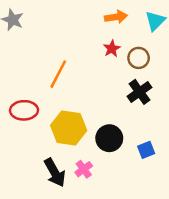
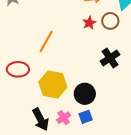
brown circle: (139, 58) -> (110, 21), moved
blue square: (146, 150) -> (86, 117), moved

